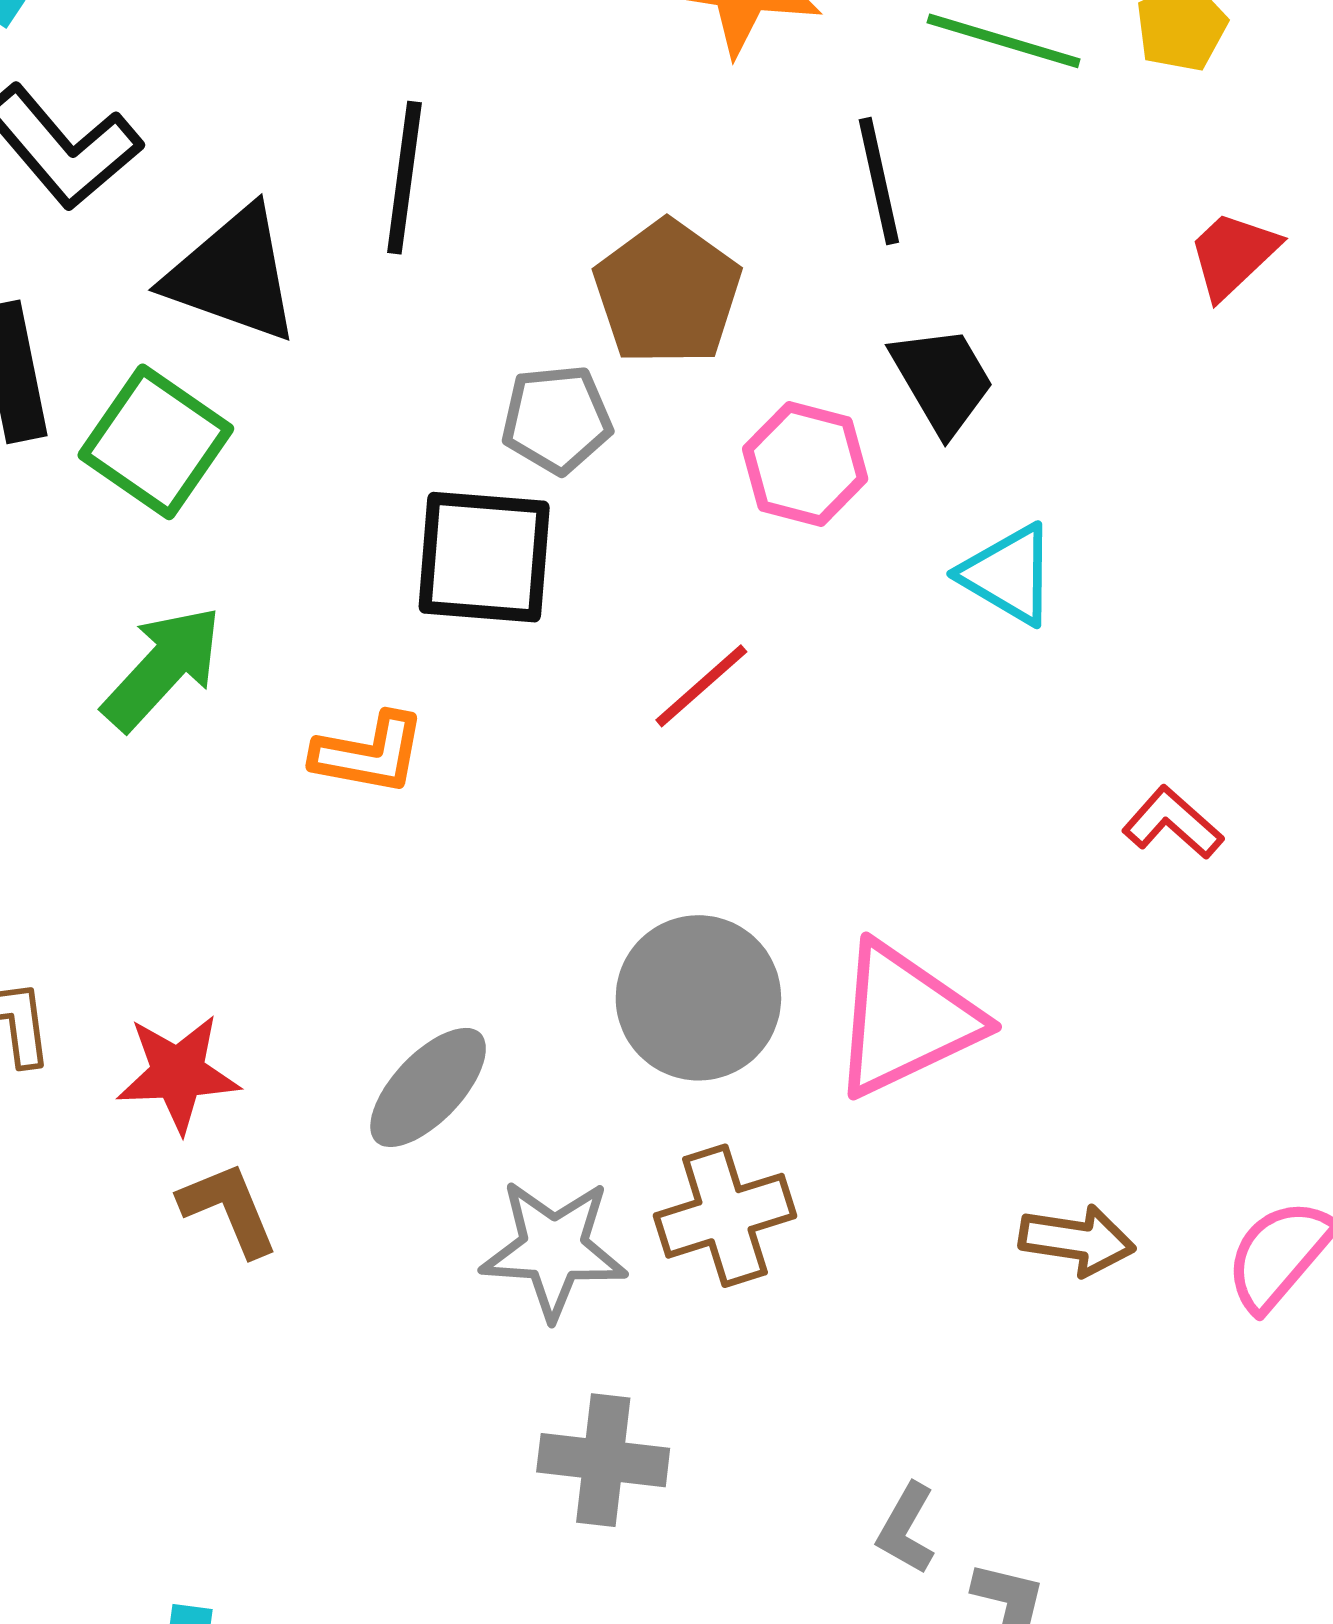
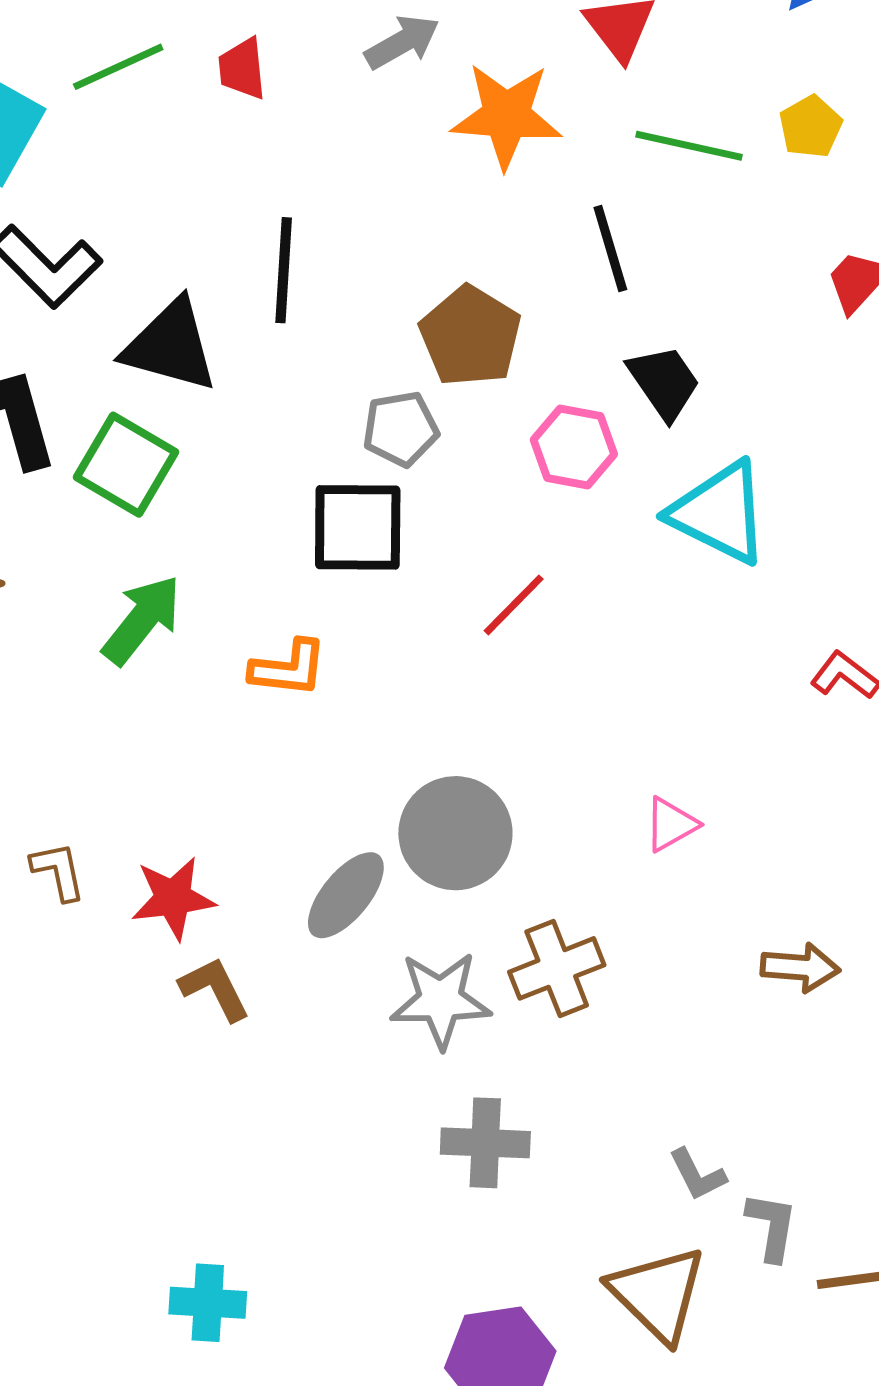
cyan triangle: (1008, 574) -> (719, 513), size x1.5
gray circle: (698, 998) -> (455, 833), moved
pink triangle: (905, 1020) -> (671, 824), size x0.5
gray L-shape: (906, 1529) -> (697, 1175), turned -52

